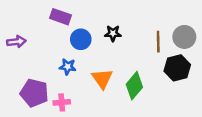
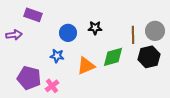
purple rectangle: (61, 17) -> (33, 15), moved
orange triangle: (102, 79) -> (86, 66), turned 42
green diamond: (134, 86) -> (113, 57), moved, turned 35
pink cross: (62, 102) -> (52, 86), turned -32

